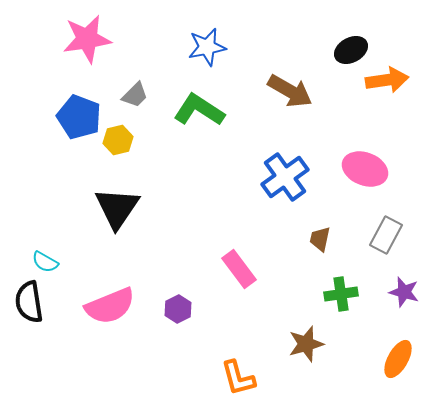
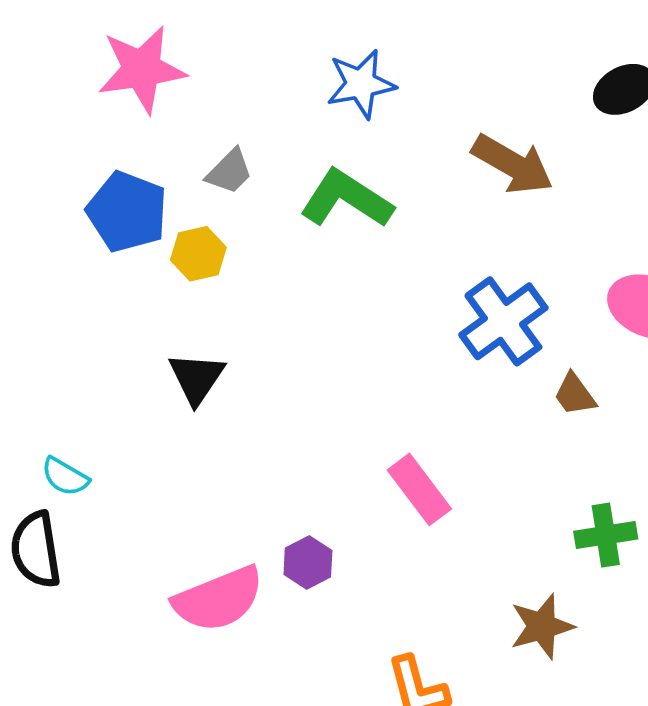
black triangle: (117, 208) -> (197, 378), size x0.7
brown trapezoid: (320, 239) -> (575, 394), moved, turned -48
pink semicircle: (110, 306) -> (218, 599), moved

